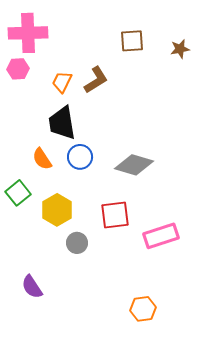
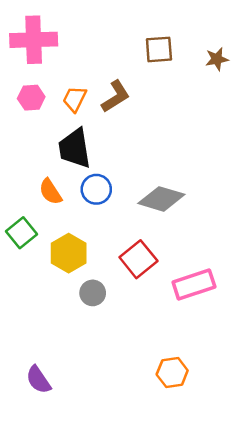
pink hexagon: (18, 69) -> (31, 98), moved
red square: (115, 215) -> (138, 259), turned -32
purple semicircle: (32, 287) -> (38, 380), moved

